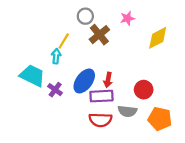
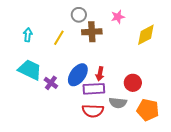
brown cross: (99, 35) -> (92, 32), turned 36
cyan arrow: (56, 56) -> (28, 35), moved

